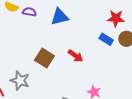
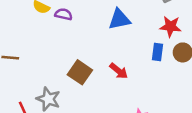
blue triangle: (60, 17) -> (119, 19), moved
blue rectangle: (106, 39) -> (158, 52), turned 64

